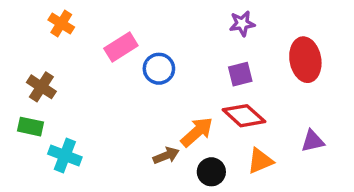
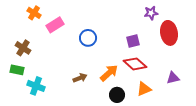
purple star: (242, 24) -> (151, 13), moved
pink rectangle: (121, 47) -> (55, 25), moved
brown arrow: (166, 156) -> (80, 78), moved

